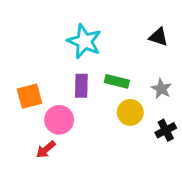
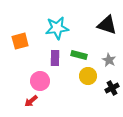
black triangle: (158, 37) -> (107, 25), size x1.5
cyan star: (84, 41) -> (57, 28), turned -30
orange square: (30, 96) -> (20, 41), moved

